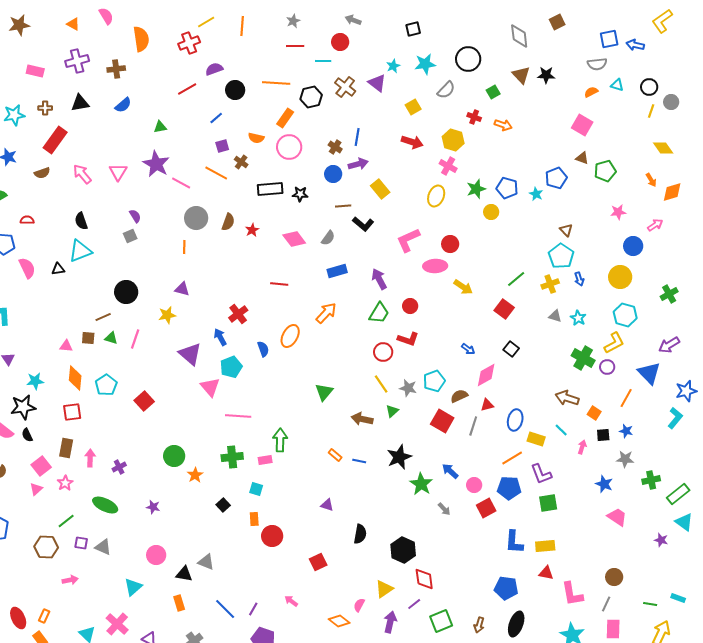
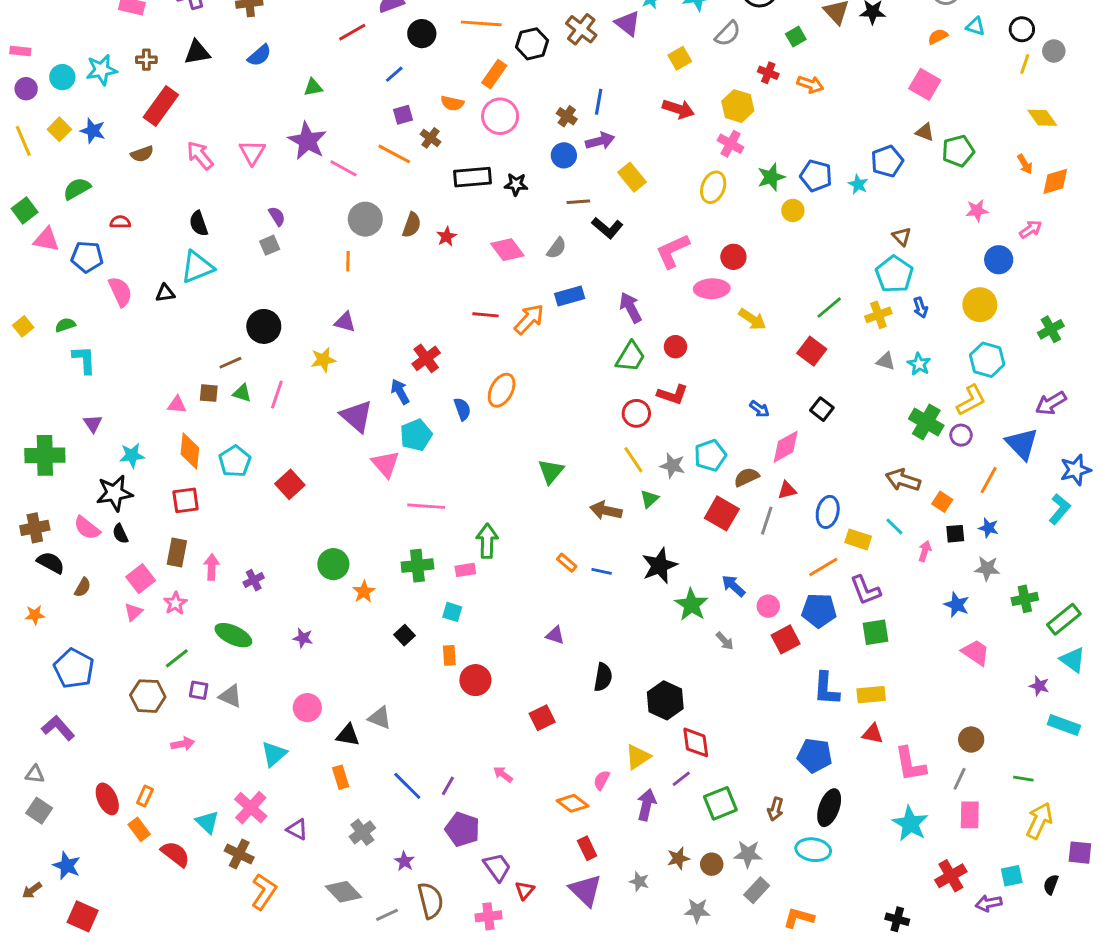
orange arrow: (326, 313) -> (529, 319), moved
cyan rectangle: (678, 598) -> (1064, 725), moved, size x1.5

